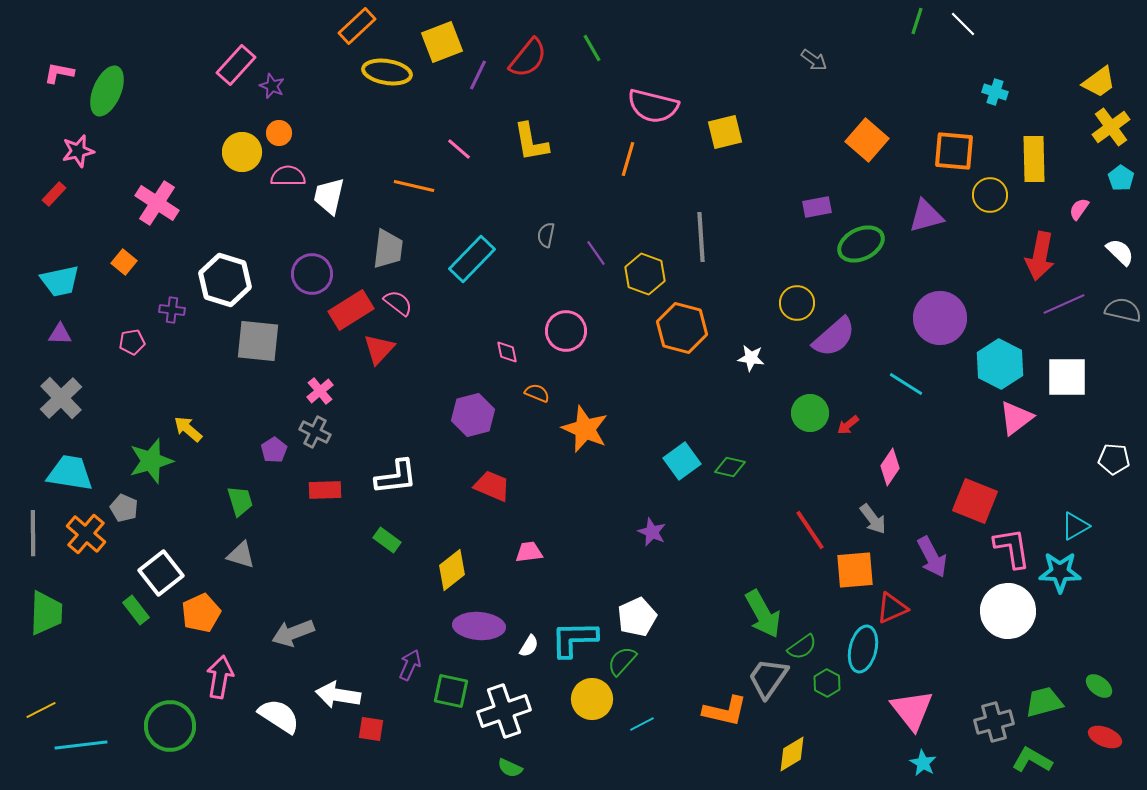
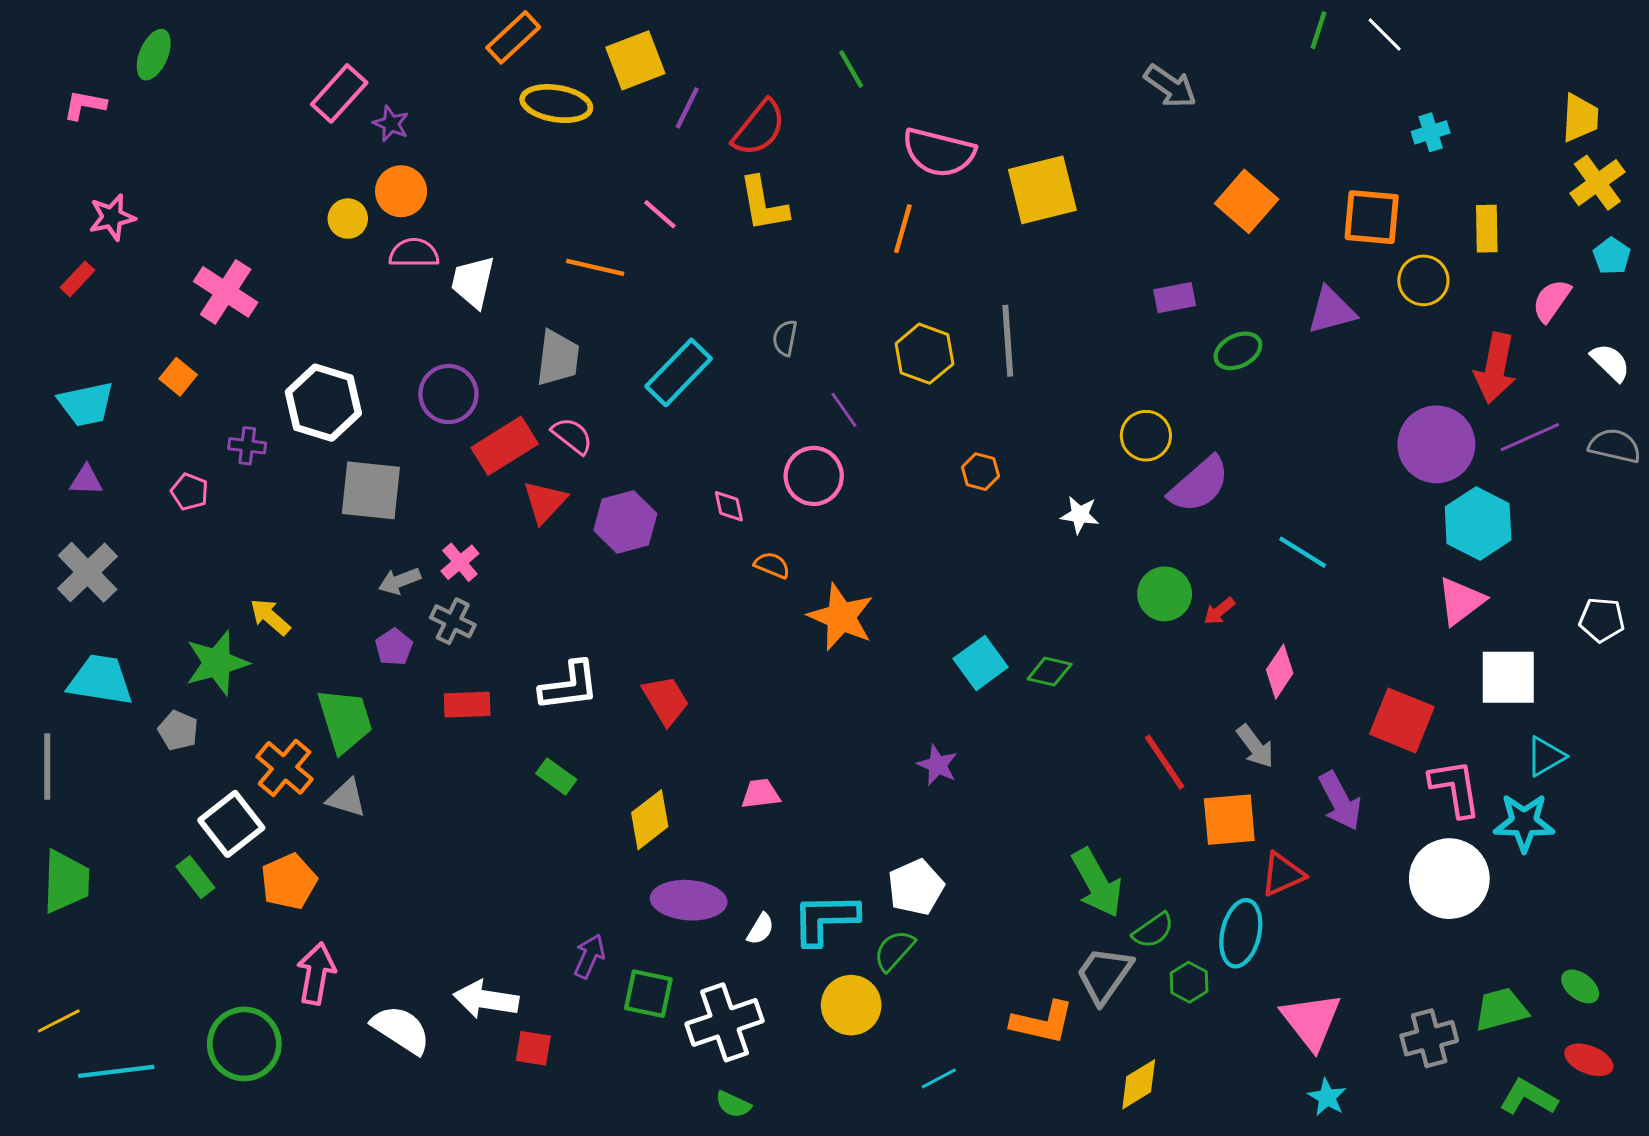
red semicircle: (528, 58) -> (759, 128), moved
gray arrow: (814, 60) -> (1170, 86), size x1.4
yellow trapezoid: (1099, 82) -> (1580, 118), turned -51
green ellipse: (107, 91) -> (154, 55), moved, size x0.7
cyan cross: (995, 92) -> (1431, 132), turned -35
yellow square: (725, 132) -> (1042, 190), size x1.4
orange circle: (279, 133) -> (401, 191), size x1.4
yellow circle: (242, 152) -> (348, 219), size x0.7
yellow rectangle: (1034, 159) -> (1487, 229), size x0.7
pink semicircle: (1079, 209) -> (1551, 301), size x1.4
green ellipse: (861, 244) -> (1238, 351), size x0.7
purple line: (596, 253) -> (844, 410), moved
yellow hexagon: (645, 274) -> (924, 354), moved
purple circle: (940, 318) -> (1436, 444), moved
orange hexagon: (682, 328) -> (981, 472), size x0.5
pink pentagon: (132, 342) -> (190, 492), turned 30
cyan hexagon: (1000, 364) -> (1478, 523), moved
white square: (1067, 377) -> (1508, 677), moved
purple hexagon: (473, 415) -> (625, 522), moved
white pentagon: (1114, 459) -> (1602, 620), moved
red trapezoid: (492, 486) -> (666, 700), moved, turned 36
green trapezoid: (240, 501) -> (345, 720), size x1.5
orange cross: (86, 534) -> (285, 768), moved
gray arrow: (293, 633) -> (400, 581), moved, size x0.7
cyan line: (642, 724) -> (939, 1078), moved
green L-shape: (1032, 760) -> (1528, 1097), moved

